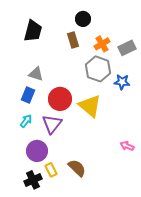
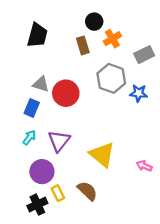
orange cross: (102, 44) -> (112, 39), moved
red circle: (60, 99) -> (66, 93), moved
yellow triangle: (90, 106) -> (102, 155), moved

